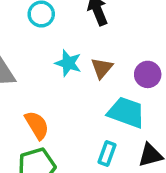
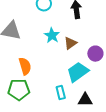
cyan trapezoid: (126, 112) -> (78, 72), turned -70
cyan rectangle: (107, 153) -> (61, 92), turned -48

